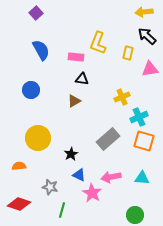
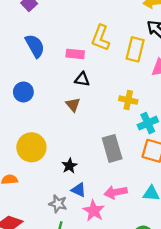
yellow rectangle: (128, 53) -> (135, 49), size x1.5
yellow cross: (122, 97) -> (128, 100), turned 35
brown triangle: (74, 101) -> (73, 105), turned -40
gray rectangle: (108, 139) -> (112, 148), turned -65
gray star: (50, 187) -> (58, 204), moved

